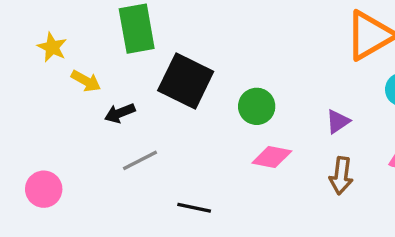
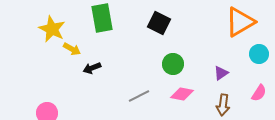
yellow star: (52, 47) -> (52, 29), size x1.5
black square: (186, 81) -> (159, 23), moved, size x0.7
gray line: (140, 160) -> (139, 96), moved

